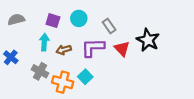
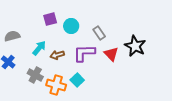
gray semicircle: (16, 20) -> (12, 36), moved
purple square: (53, 21) -> (50, 19), moved, turned -32
cyan arrow: (44, 42) -> (39, 48), turned 35

